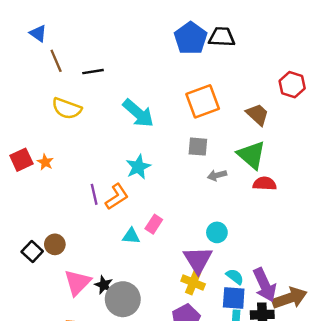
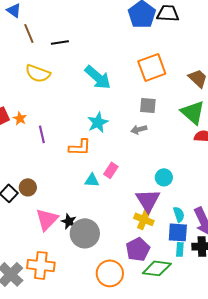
gray arrow: (217, 175) -> (139, 129), moved
purple line: (94, 194) -> (42, 134), moved
orange L-shape: (117, 197) -> (80, 147), turned 35
cyan semicircle: (235, 277) -> (179, 214), turned 35

